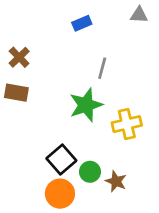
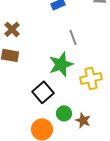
gray line: (102, 68) -> (73, 37), turned -35
black square: (61, 160) -> (43, 92), moved

